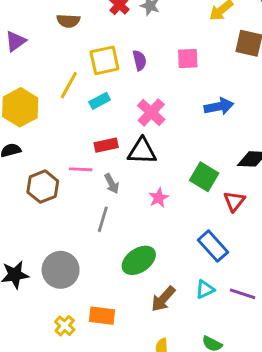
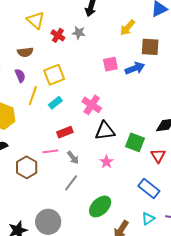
purple semicircle: (139, 60) -> (20, 76), moved
blue arrow: (219, 106) -> (135, 68), moved
black triangle: (142, 151) -> (105, 131), moved
gray line: (103, 219) -> (71, 183), turned 30

